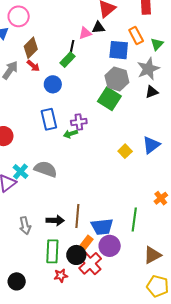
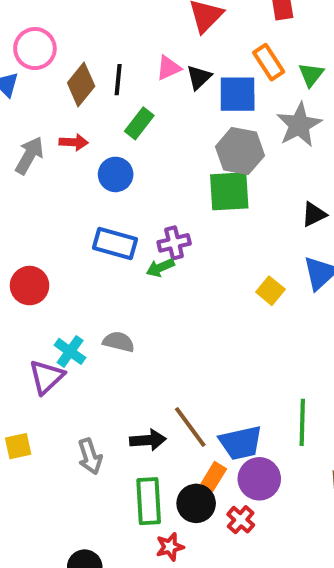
black triangle: (98, 27) -> (199, 77), moved, turned -32
brown diamond: (31, 48) -> (81, 84), moved
black line: (72, 48) -> (118, 80), moved
red arrow: (33, 66) -> (74, 142), turned -32
black triangle: (152, 92) -> (314, 214), moved
green square: (109, 99) -> (229, 191), turned -30
blue rectangle: (49, 119) -> (115, 243), turned -55
gray semicircle: (46, 169) -> (119, 342), size x0.7
brown line: (77, 216) -> (190, 427), turned -35
red cross: (90, 263) -> (241, 520), moved, size x0.6

